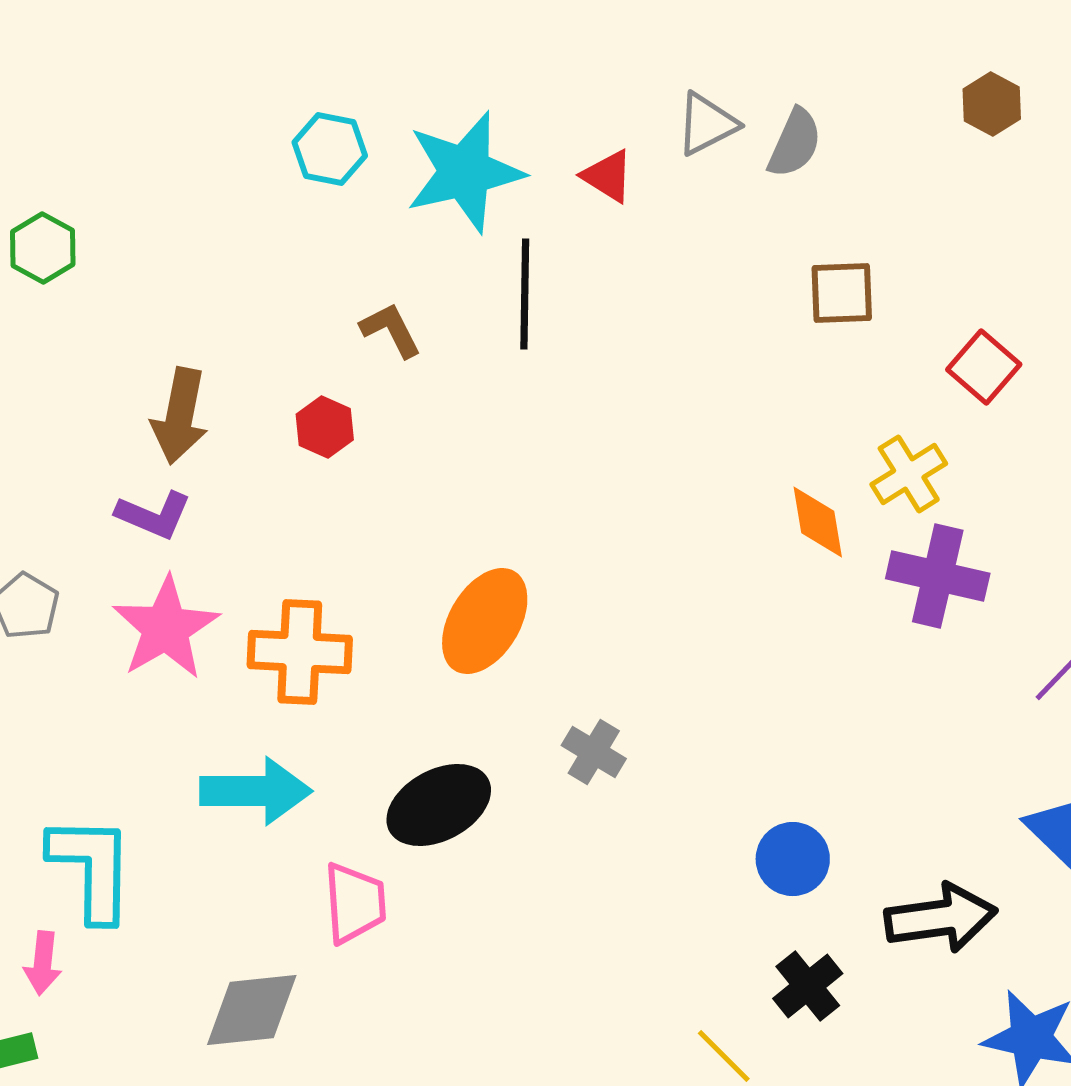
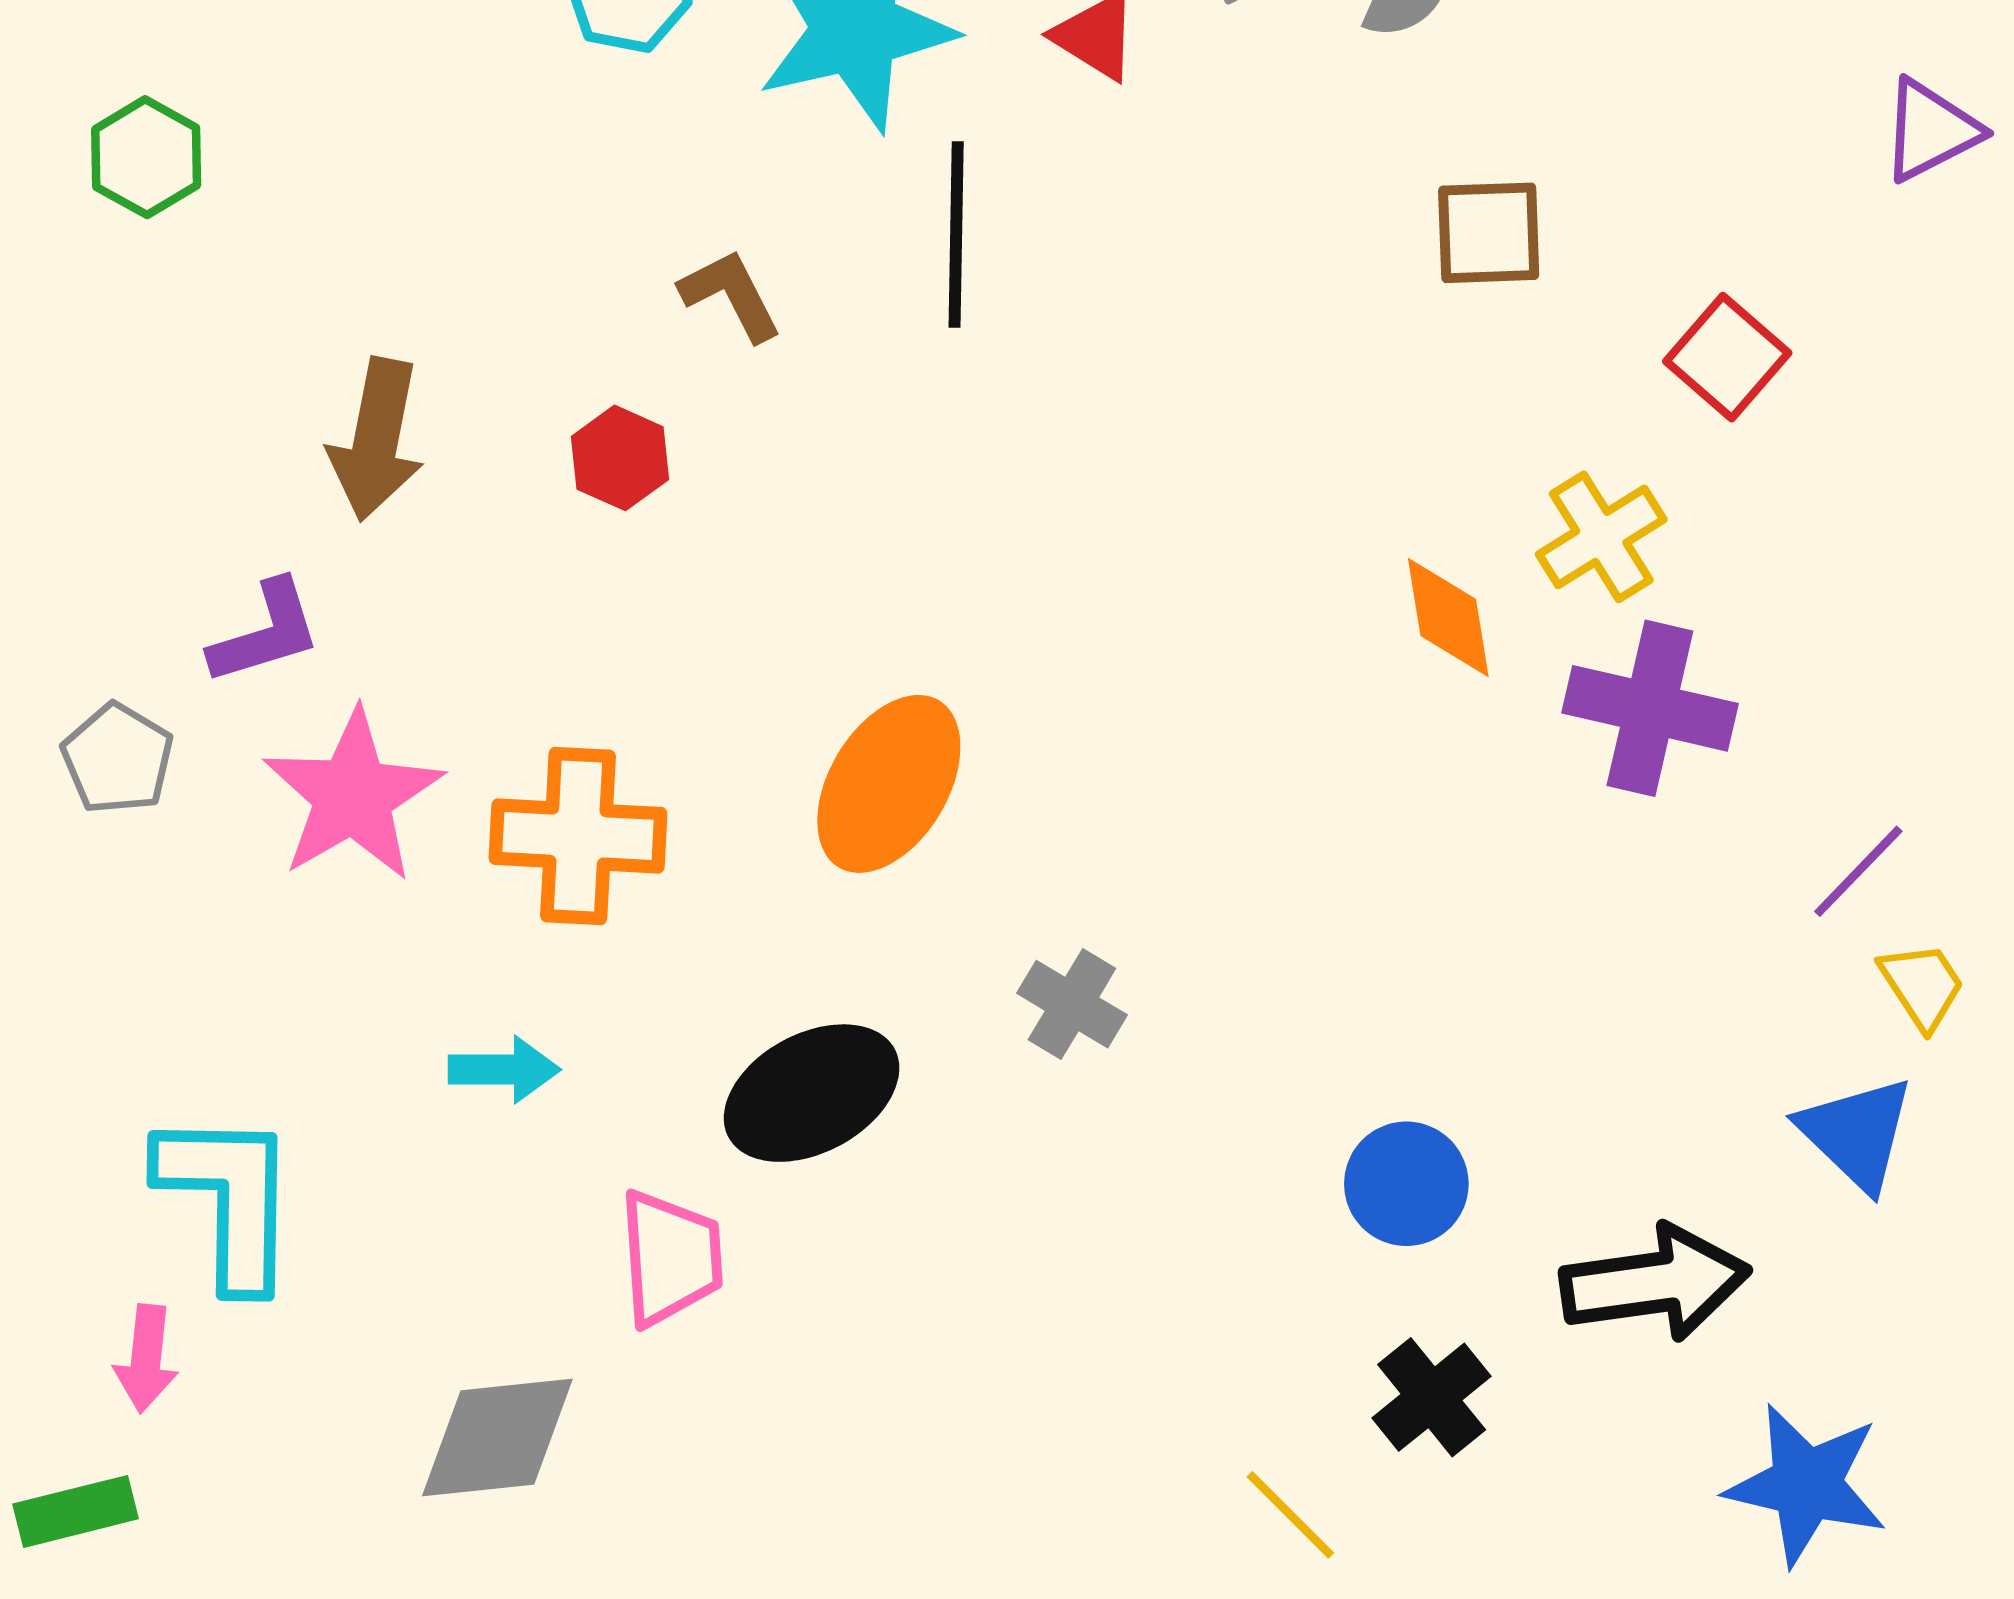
purple L-shape: (154, 515) -> (265, 633), moved, turned -40
cyan arrow: (256, 791) -> (504, 1070), size x0.6

